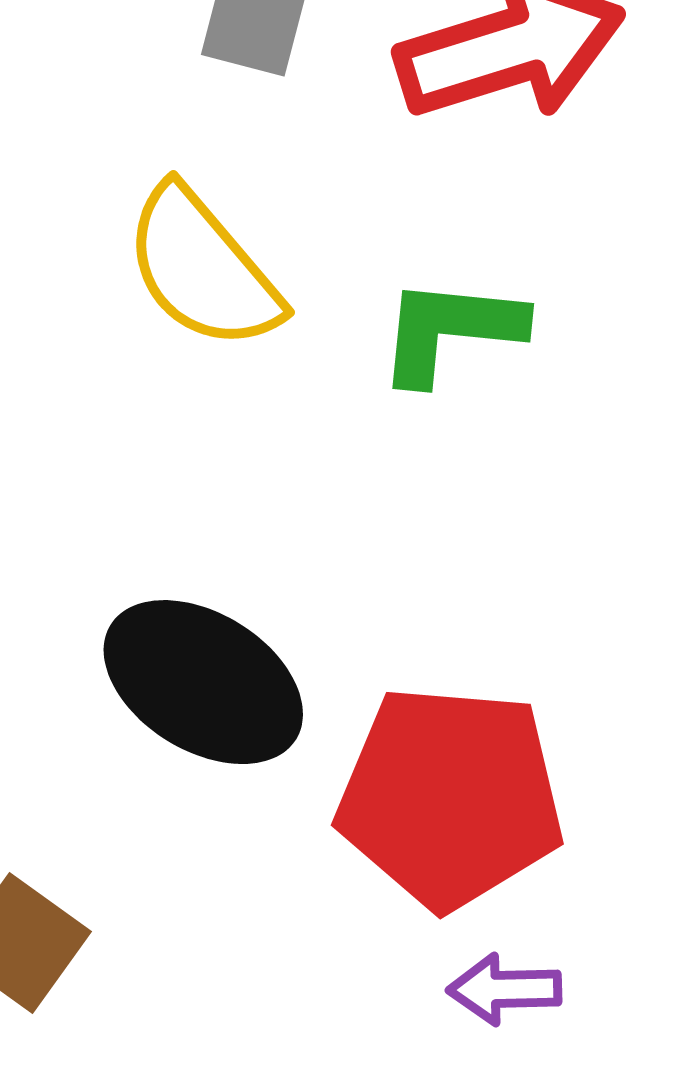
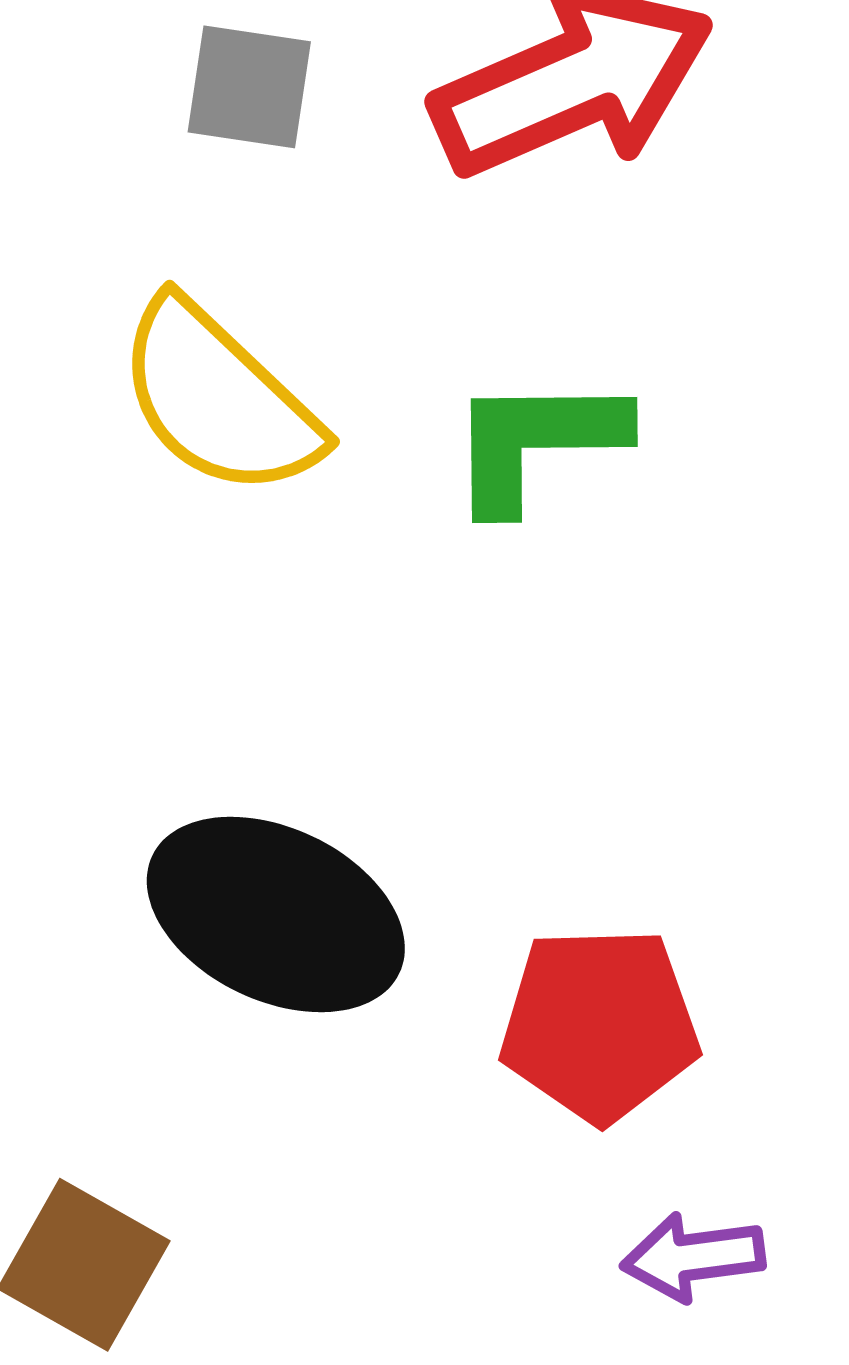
red pentagon: (450, 797) -> (600, 1024), size x0.7

